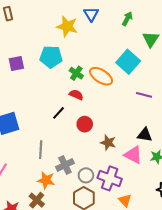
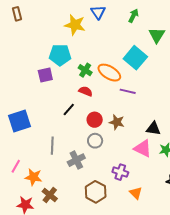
purple square: (16, 64) -> (45, 75), moved
purple line: (144, 95) -> (128, 91), moved
brown star: (108, 143) -> (117, 122), moved
gray circle: (86, 175) -> (95, 141), moved
purple cross: (110, 178) -> (120, 172), size x0.7
orange star: (46, 180) -> (33, 177), moved

